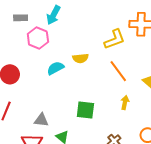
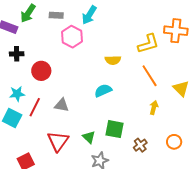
cyan semicircle: (55, 68) -> (103, 90), moved
green square: (85, 110) -> (115, 129), moved
gray triangle: (41, 120) -> (62, 105), moved

